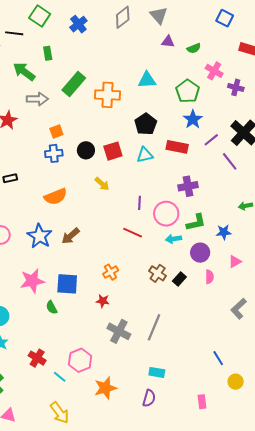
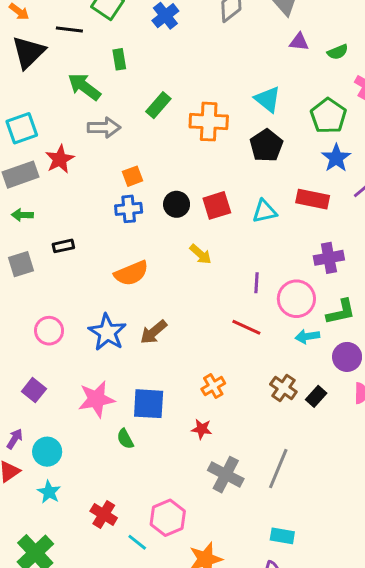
cyan triangle: (147, 80) -> (268, 99), turned 42
green rectangle: (74, 84) -> (158, 105), size x0.7
black pentagon: (146, 124) -> (266, 146), moved

